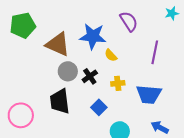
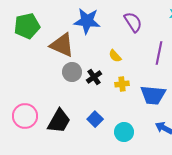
blue star: (93, 36) -> (87, 21), moved
black trapezoid: (60, 101) -> (59, 121), moved, turned -144
blue square: (99, 107) -> (95, 119), moved

